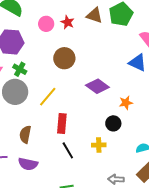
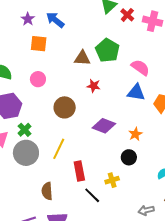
red star: (68, 22) -> (94, 86), moved
green cross: (20, 69) -> (24, 130), turned 32
yellow cross: (99, 145) -> (112, 180), moved

